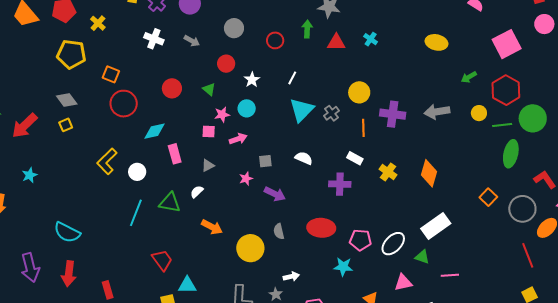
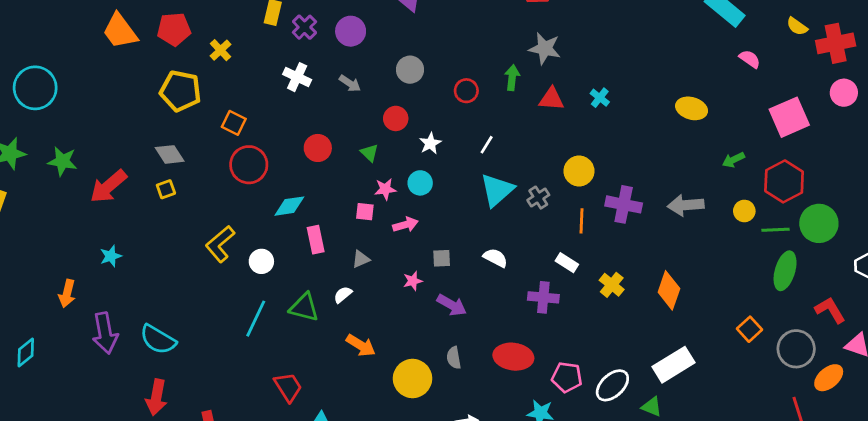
purple arrow: (30, 268) -> (105, 333), moved

